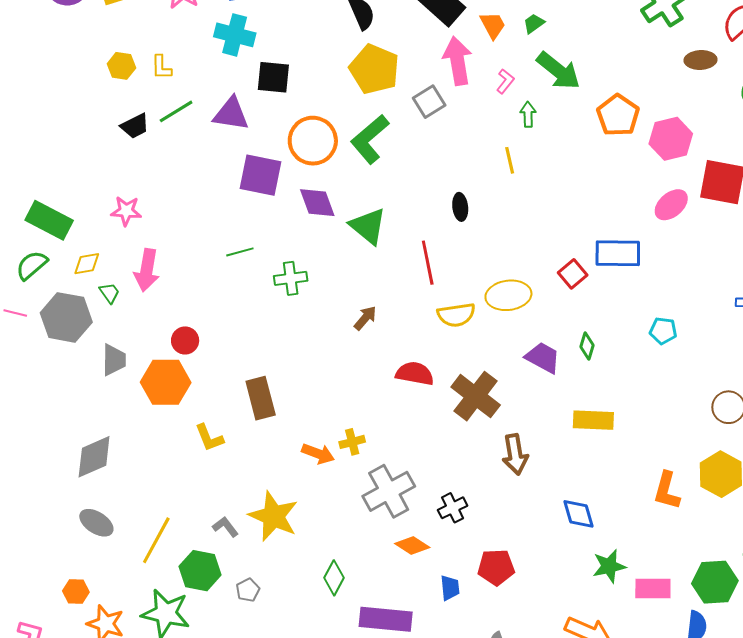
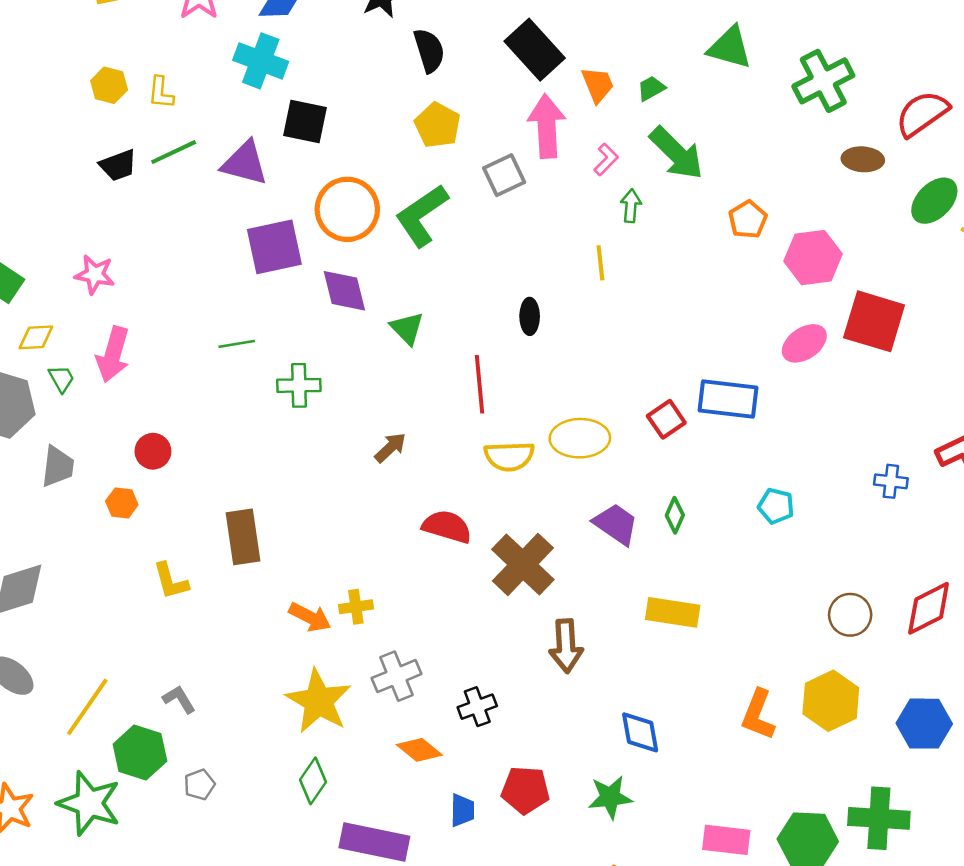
yellow pentagon: (374, 69) -> (438, 125), size x0.7
orange pentagon: (618, 115) -> (748, 220), size x0.7
purple square: (260, 175) -> (274, 247), turned -30
green triangle: (368, 226) -> (407, 328), size x0.7
orange hexagon: (166, 382) -> (122, 503), size x0.5
gray cross: (389, 491) -> (397, 676), size x0.7
yellow star: (274, 516) -> (318, 701), moved
green star: (609, 566) -> (610, 797), moved

